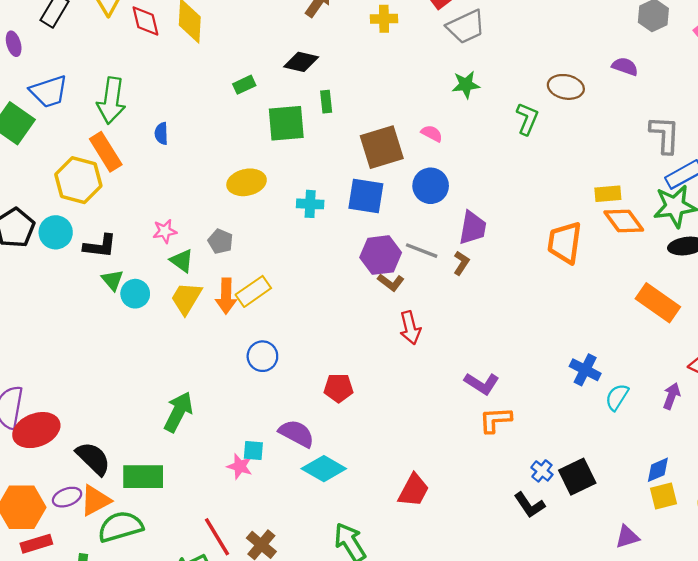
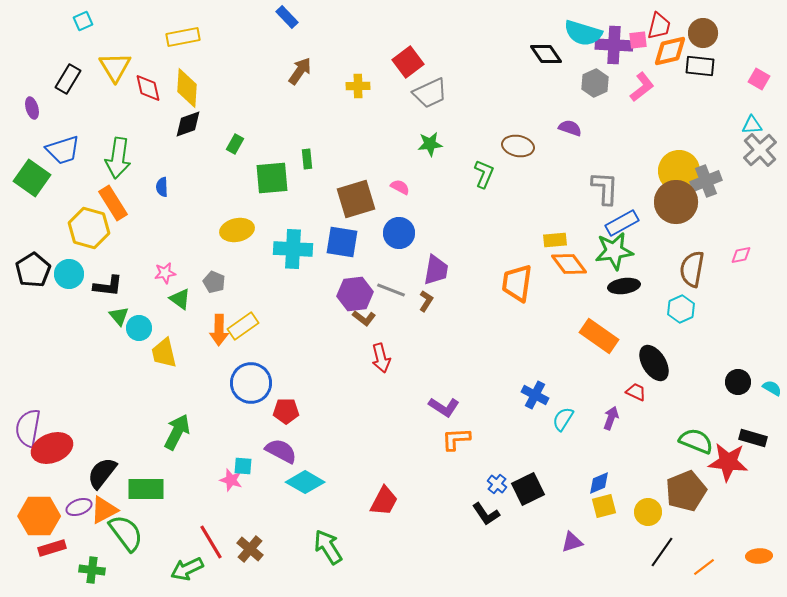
black diamond: (301, 62) -> (188, 124), moved, turned -32
green rectangle: (244, 85) -> (235, 144), turned -36
cyan cross: (310, 204) -> (293, 249), size x1.6
yellow trapezoid: (186, 298) -> (164, 353), moved, turned -44
blue circle: (262, 356) -> (251, 383), size x1.5
red pentagon: (339, 388) -> (286, 411), moved
black semicircle: (93, 458) -> (102, 473), turned -96
green semicircle: (120, 527) -> (126, 533), turned 69

